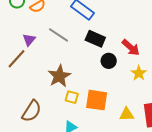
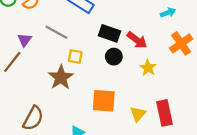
black rectangle: (95, 39) -> (109, 33), moved
yellow square: (72, 97) -> (75, 57), moved
yellow triangle: (127, 114) -> (138, 114), turned -42

